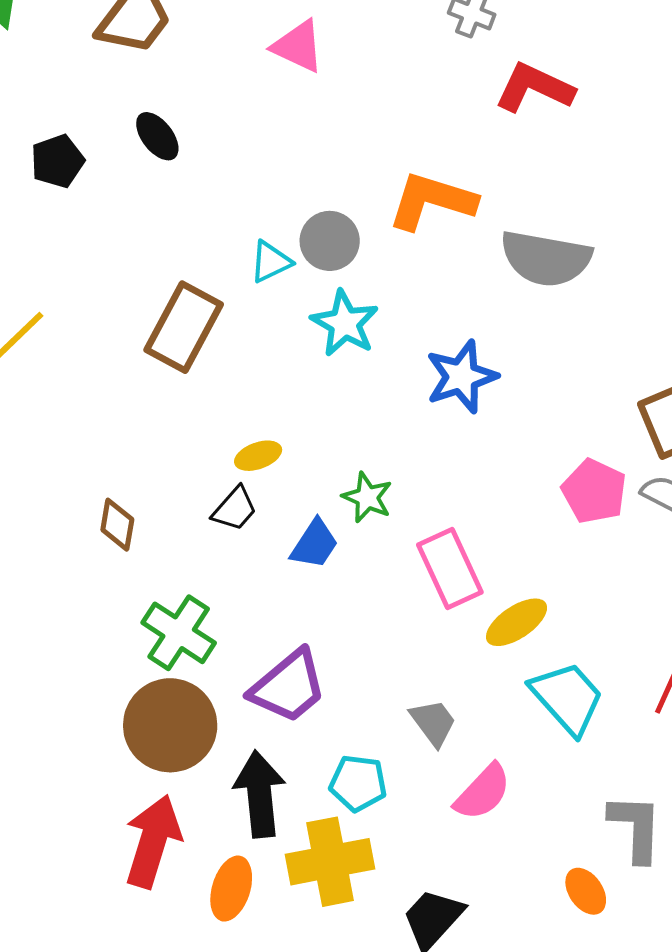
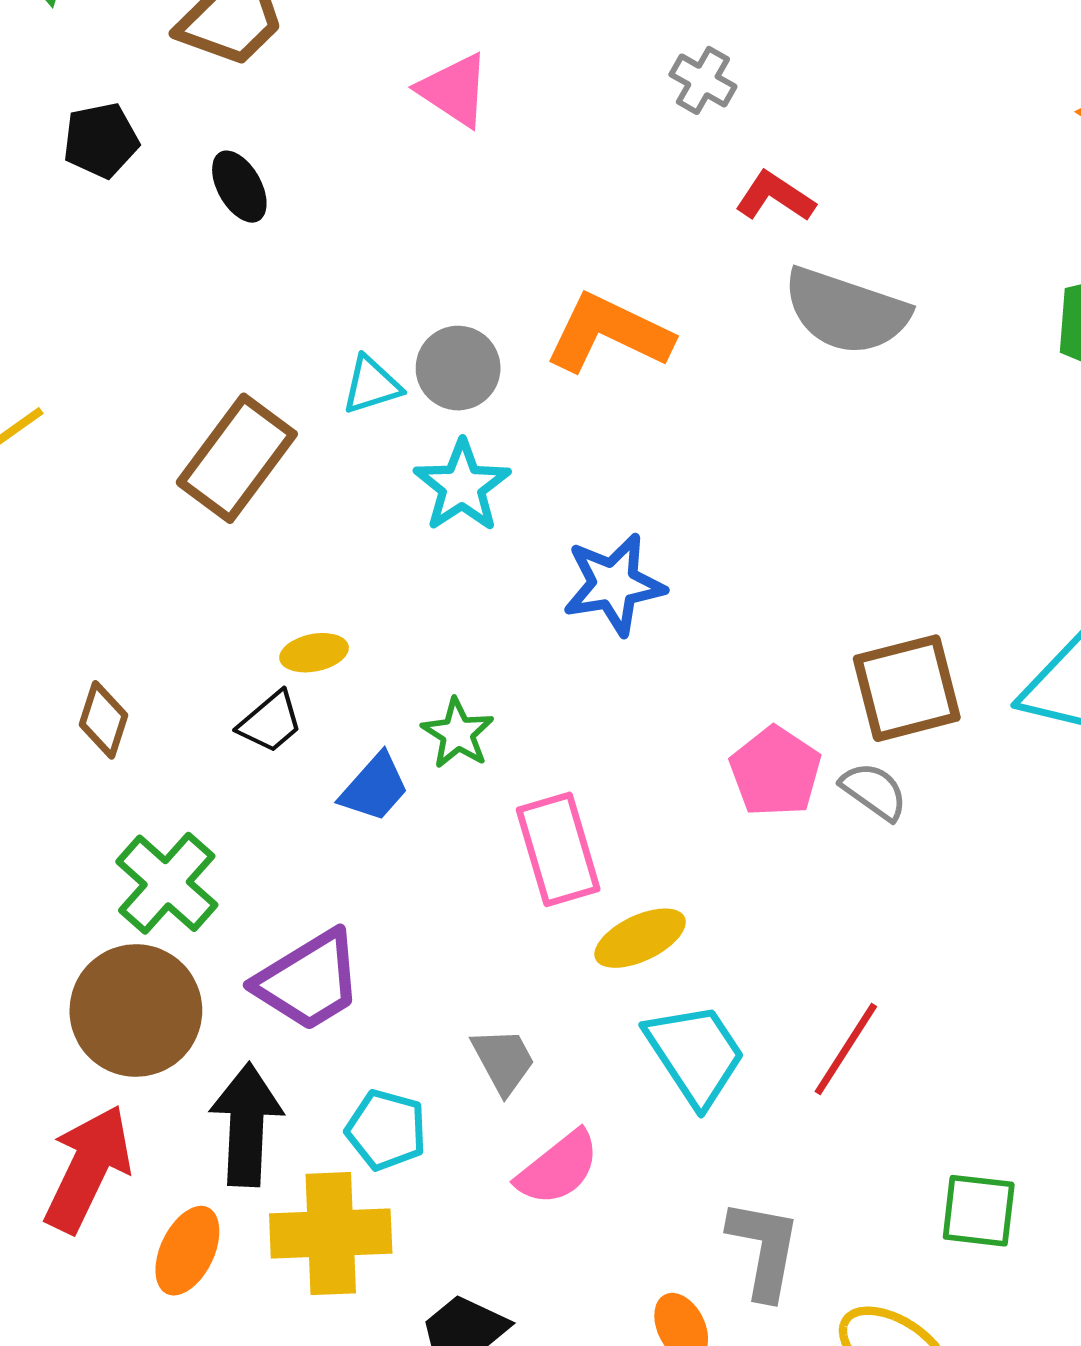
red L-shape: (534, 88) -> (775, 197), size x0.7
black pentagon: (57, 161) -> (101, 140), moved
gray semicircle: (546, 258) -> (846, 311), moved

